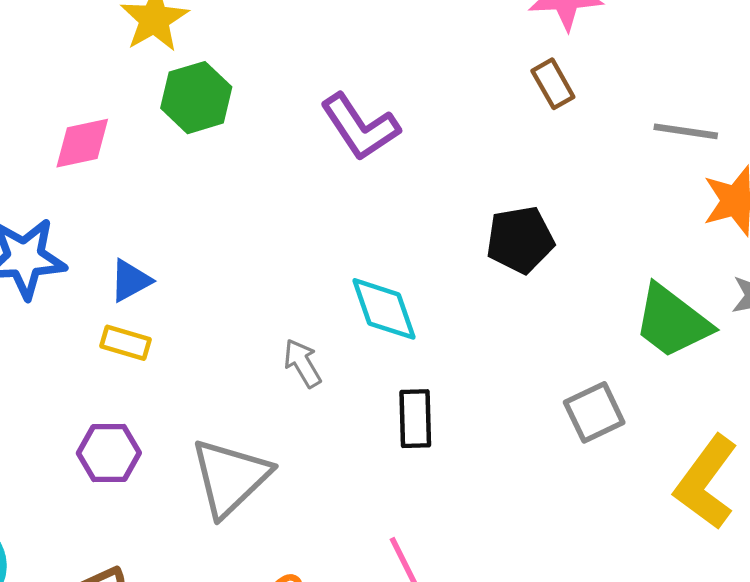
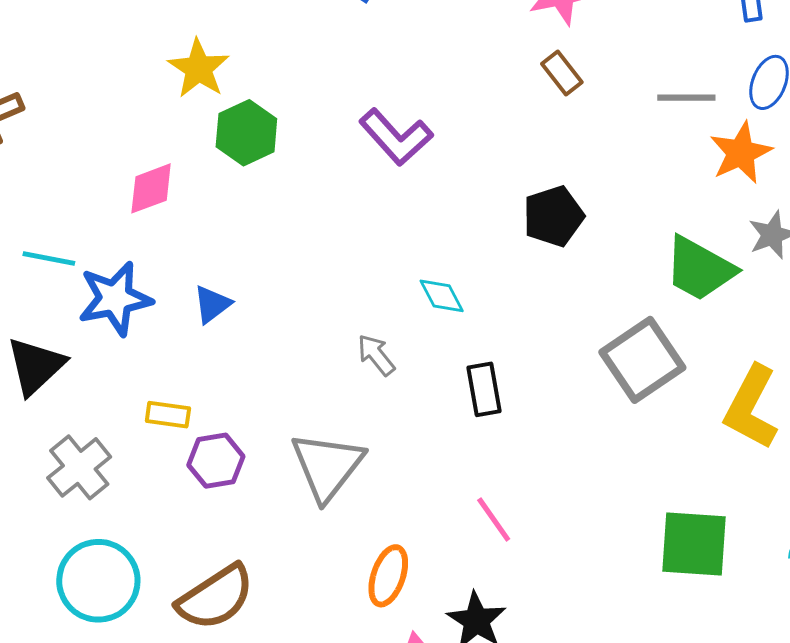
cyan diamond: (384, 309) -> (442, 296), size x0.7
yellow rectangle: (125, 343) -> (168, 415), moved
gray square: (594, 412) -> (642, 360), size x1.5

